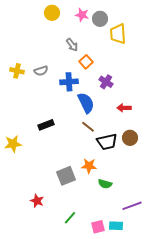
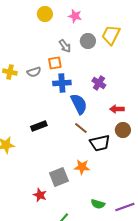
gray circle: (100, 19) -> (88, 41), moved
yellow trapezoid: (118, 34) -> (111, 35), turned 30
orange square: (86, 62) -> (55, 63), moved, turned 32
brown circle: (130, 138) -> (123, 130), moved
green semicircle: (105, 184) -> (98, 204), moved
red star: (37, 201) -> (40, 195), moved

